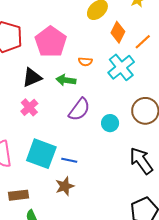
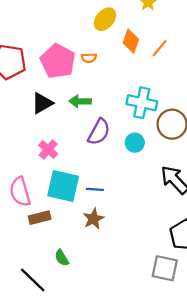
orange semicircle: (85, 62) -> (89, 58), moved
cyan cross: (121, 67) -> (142, 103), moved, turned -32
pink cross: (29, 107) -> (48, 150), moved
brown rectangle: (18, 195) -> (40, 218), moved

